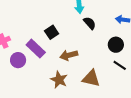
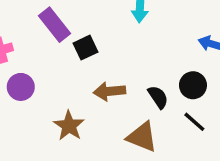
black semicircle: (90, 23) -> (158, 97), moved
purple rectangle: (36, 49) -> (54, 25), moved
brown star: (59, 80) -> (69, 126), moved

